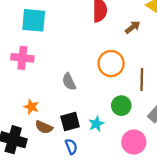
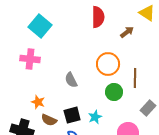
cyan square: (34, 20) -> (40, 26), turned 35
green circle: (121, 106) -> (114, 92), moved

